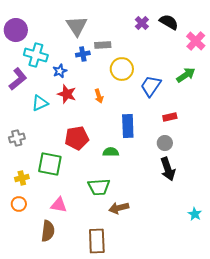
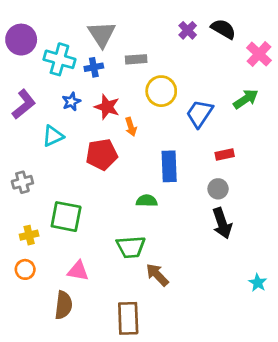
blue cross: (83, 54) -> (94, 67), moved
cyan cross: (36, 55) -> (59, 59), moved
blue star: (60, 71) -> (71, 102), moved
red star: (67, 94) -> (107, 107), moved
red pentagon: (77, 138) -> (102, 154), moved
brown arrow: (119, 208) -> (157, 275), turned 60

